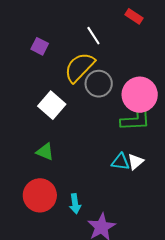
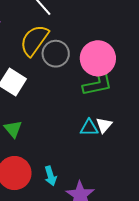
green triangle: (45, 152) -> (13, 129), turned 36

